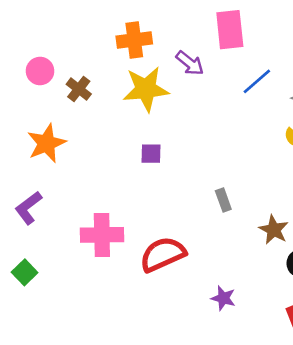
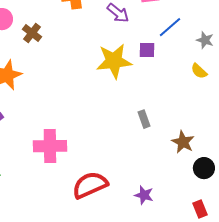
yellow star: (146, 89) -> (114, 61), moved
purple square: (151, 154) -> (147, 50), moved
red semicircle: (163, 254) -> (90, 185), moved

